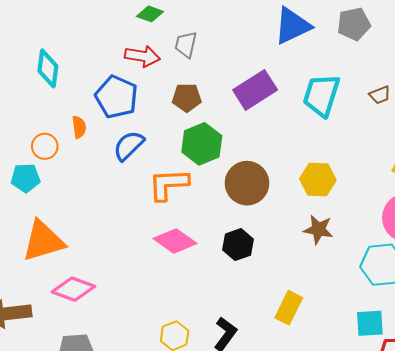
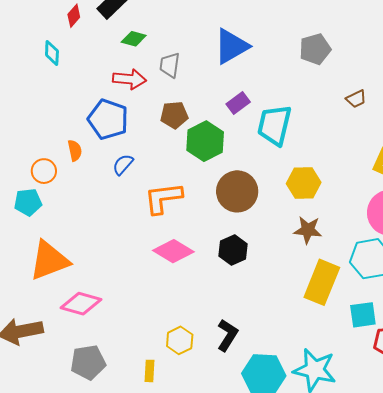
gray pentagon: (354, 24) -> (315, 49), moved
blue triangle: (292, 26) -> (231, 46), moved
cyan diamond: (48, 68) -> (52, 53), moved, size x0.7
purple rectangle: (255, 90) -> (238, 103), size x0.6
cyan trapezoid: (321, 95) -> (274, 125), moved
green hexagon: (202, 144) -> (205, 141), moved
blue semicircle: (129, 146) -> (123, 164), size x0.7
yellow rectangle: (289, 308) -> (322, 282), moved, size x1.4

